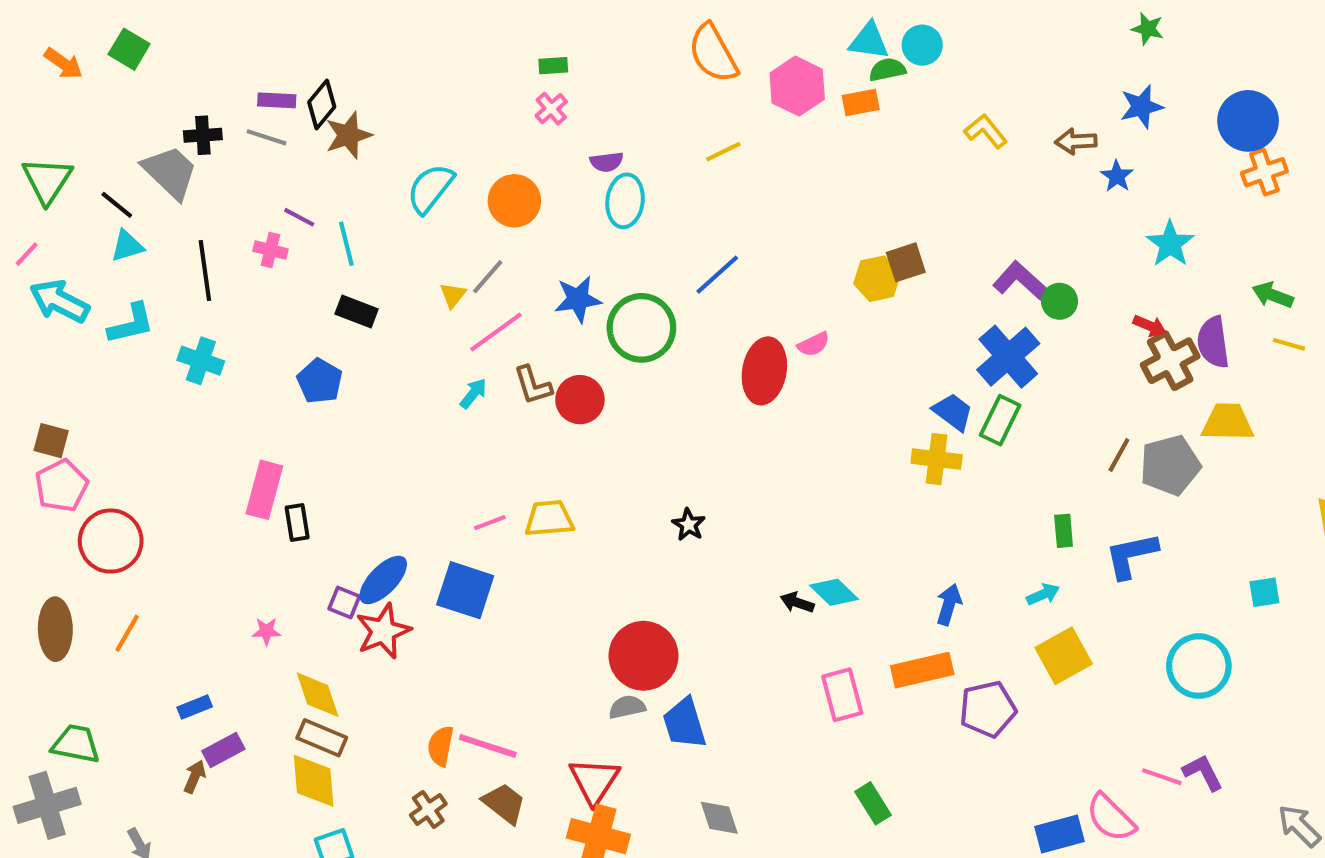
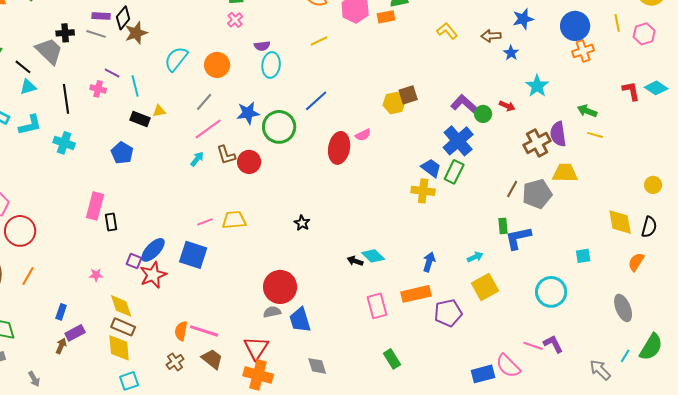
yellow triangle: (453, 295) -> (159, 111), moved, turned 40
red arrow: (1150, 326) -> (507, 106), moved
green rectangle: (1064, 531) -> (503, 226), moved
blue rectangle: (195, 707) -> (61, 312), turned -49

